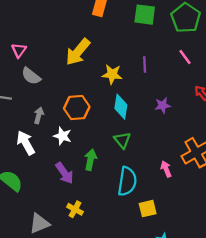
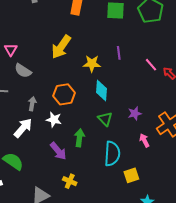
pink line: (185, 57) -> (151, 65), moved
purple star: (163, 105) -> (135, 113), moved
white arrow: (26, 143) -> (23, 128), turned 75

